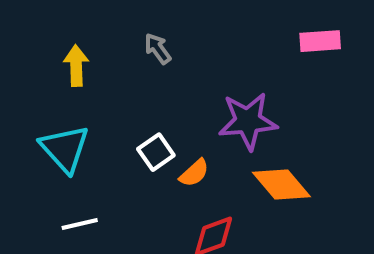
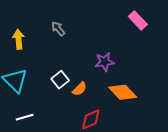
pink rectangle: (320, 41) -> (138, 20), turned 54
purple star: (248, 121) -> (105, 62), size x0.7

